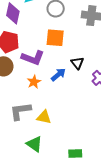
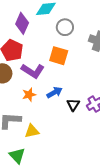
black triangle: (77, 63) -> (73, 105), moved
yellow triangle: (44, 117) -> (32, 131), turned -35

